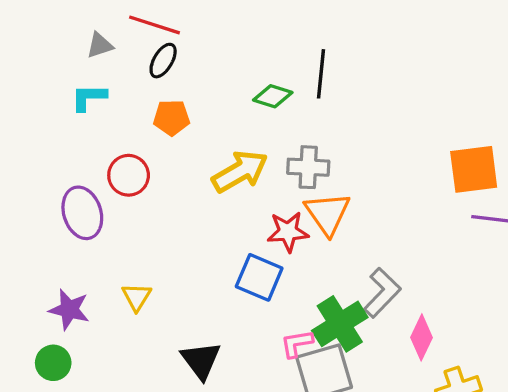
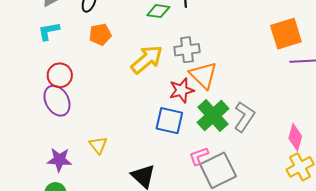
red circle: (129, 175) -> (60, 75), moved
green cross: (340, 324) -> (213, 116), moved
pink diamond: (422, 337) -> (295, 137), moved

